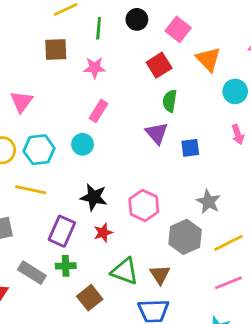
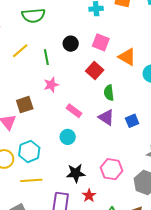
brown square: (56, 49) -> (25, 105), moved
pink rectangle: (99, 111) -> (74, 111), moved, turned -70
cyan circle: (83, 144) -> (68, 137), moved

